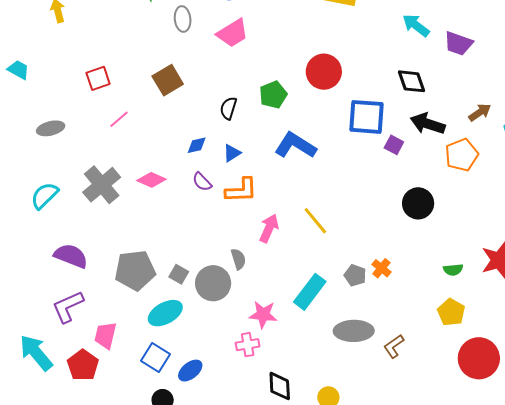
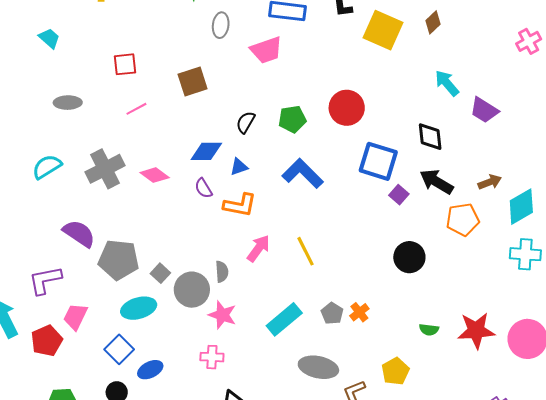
blue diamond: (197, 145) -> (206, 151), size x1.5
purple semicircle: (71, 256) -> (79, 233), moved
yellow pentagon: (451, 312) -> (395, 371), moved
pink star: (263, 315) -> (222, 315), moved

